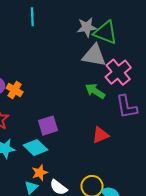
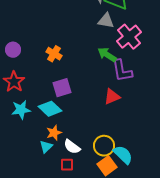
gray triangle: (94, 55) -> (106, 21), size x0.7
orange cross: (15, 90) -> (54, 54), moved
purple L-shape: (127, 107) -> (122, 71), moved

